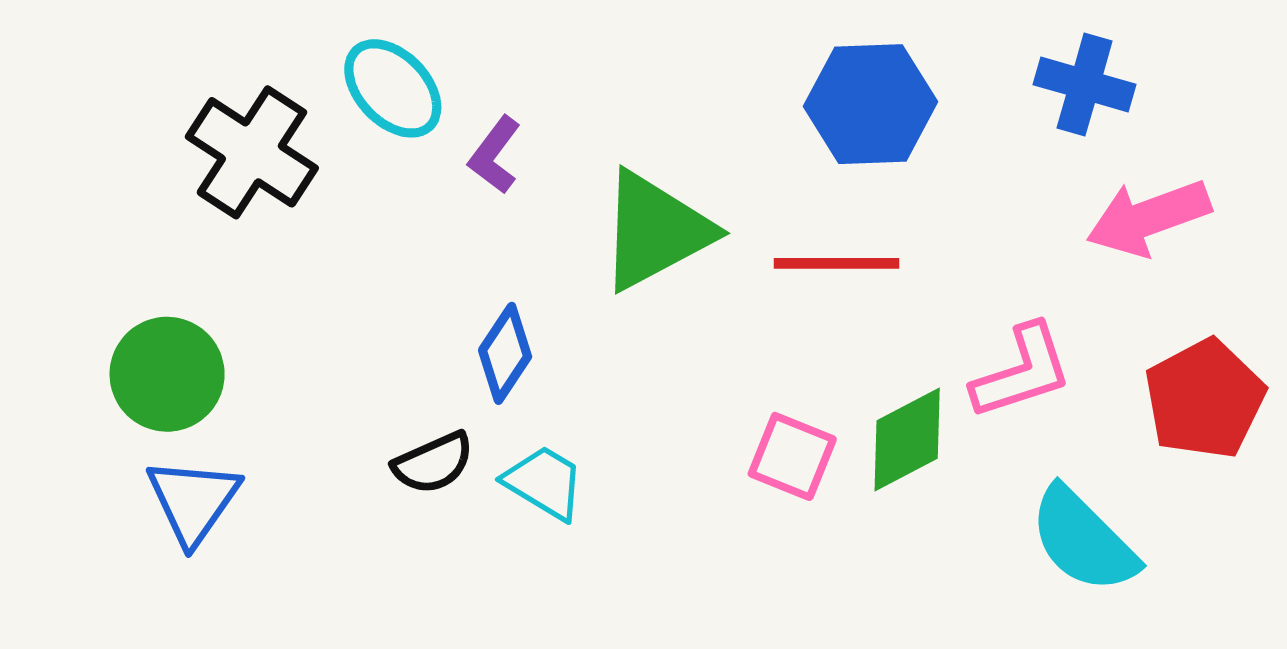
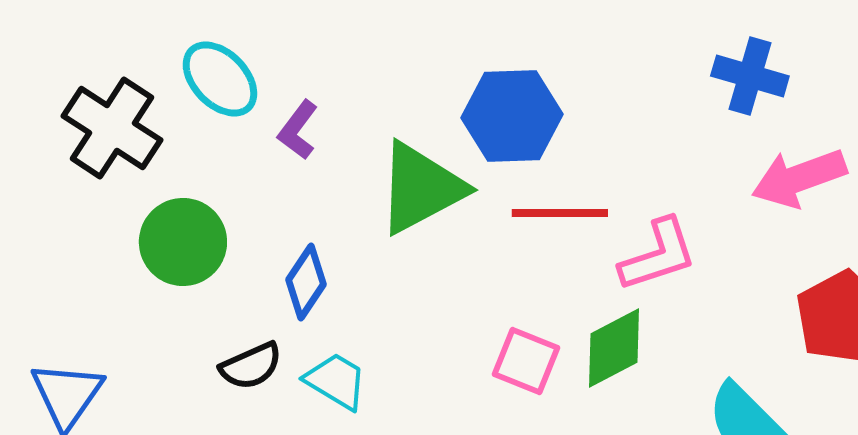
blue hexagon: (870, 104) -> (512, 116), moved
pink L-shape: (1022, 372) -> (658, 255), moved
green circle: (167, 374) -> (183, 242), moved

